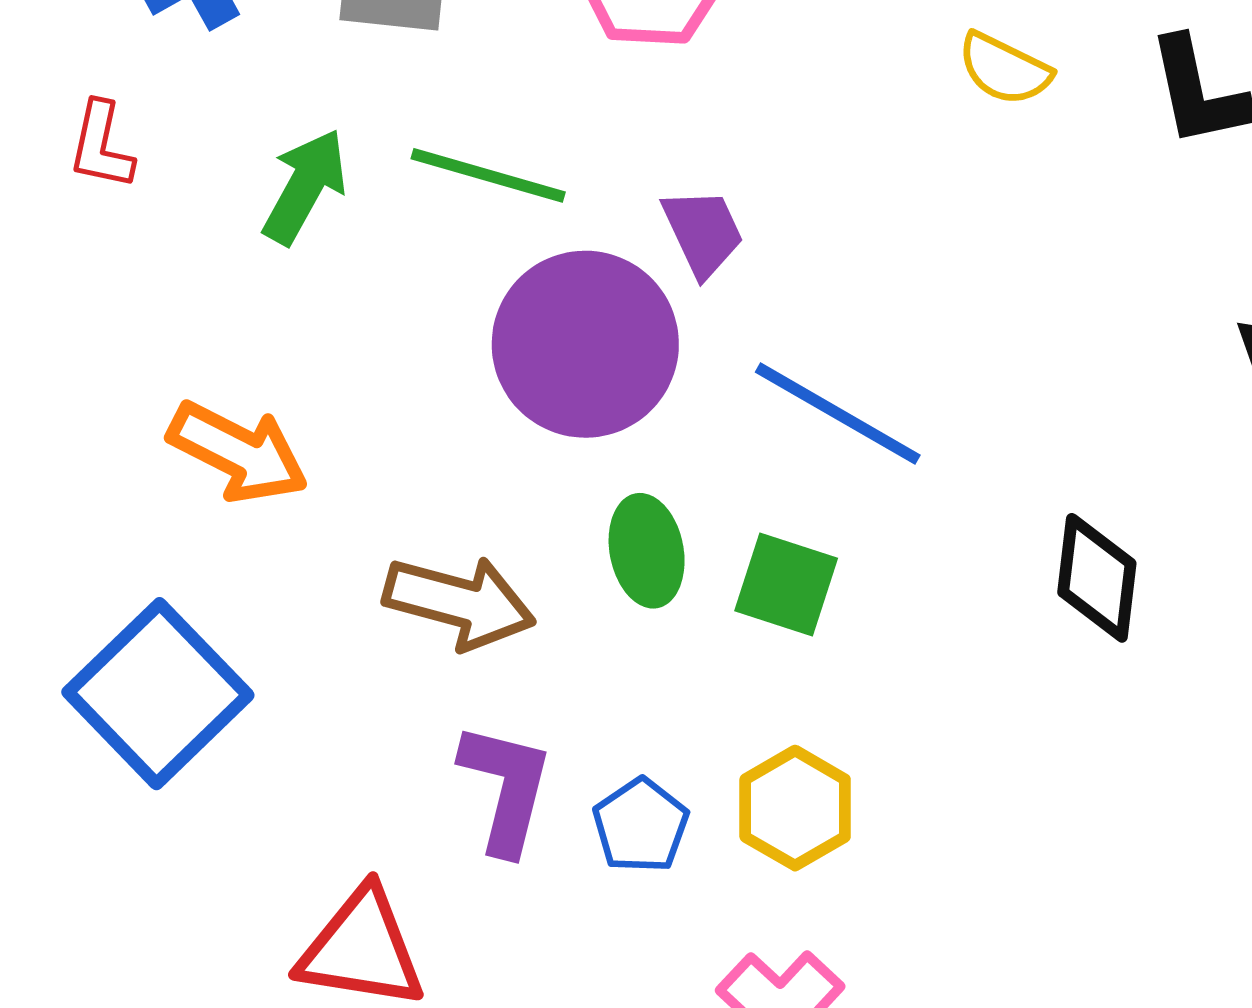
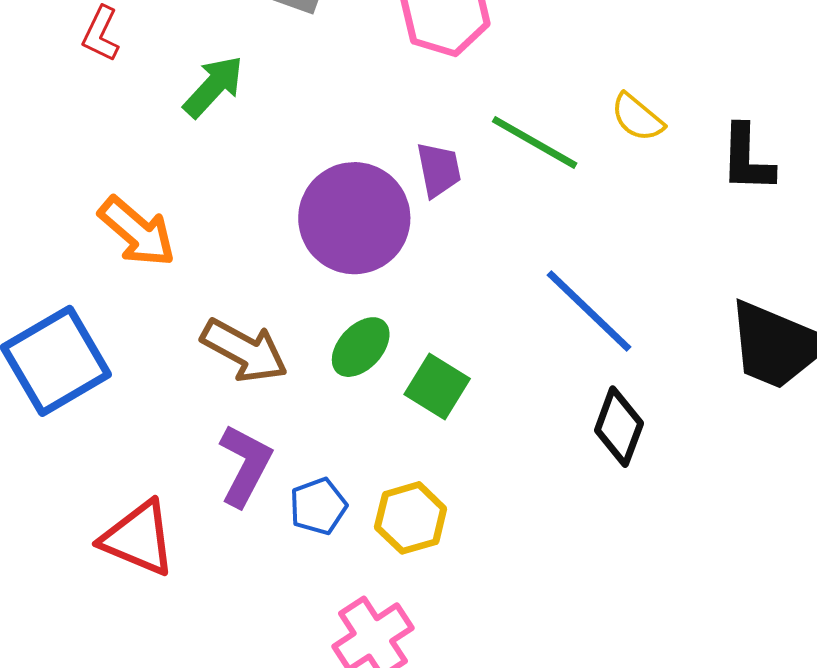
green line: (488, 175) -> (535, 142), moved
blue line: (838, 414) -> (589, 311), moved
green ellipse: (647, 551) -> (361, 347), turned 40

